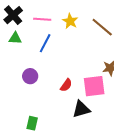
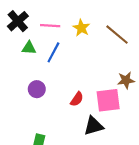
green triangle: (15, 38) -> (29, 48), moved

